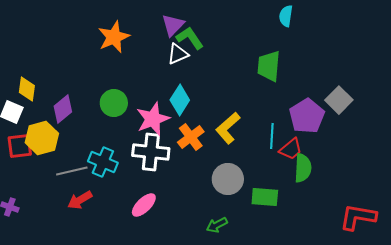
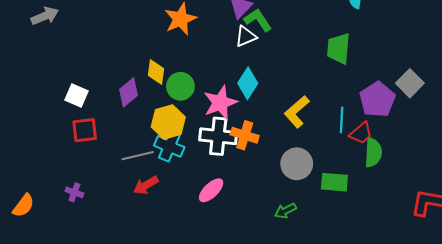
yellow diamond: (27, 89) -> (156, 72), moved
orange cross: (191, 137) -> (245, 135), moved, turned -36
yellow hexagon: (42, 138) -> (168, 122), moved

